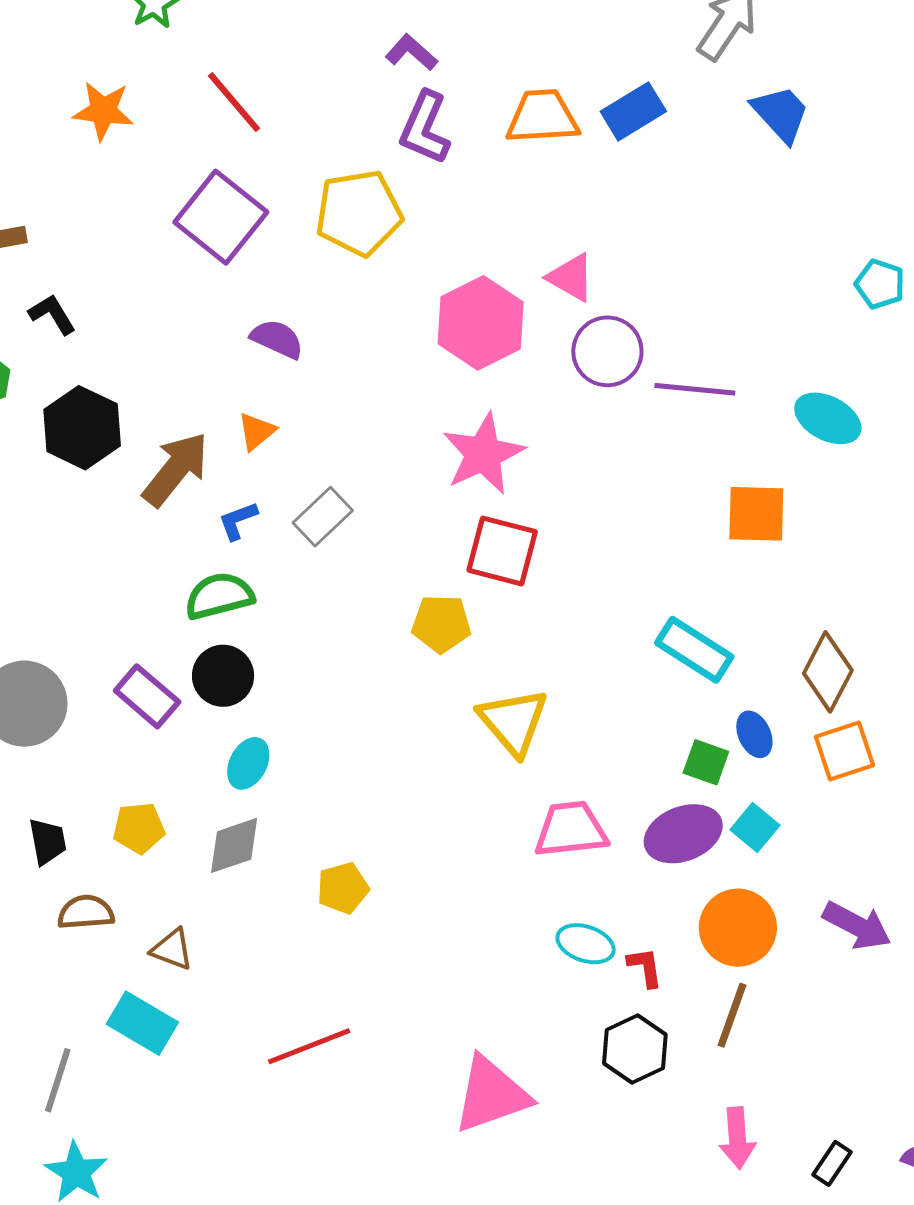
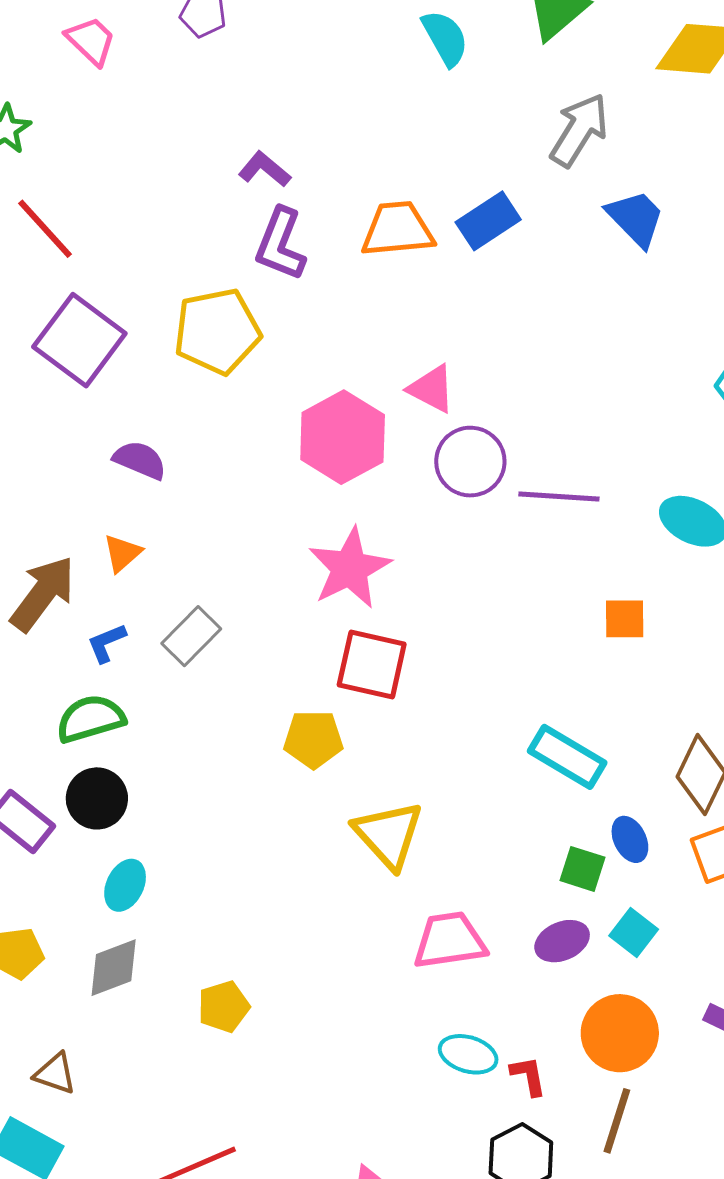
red line: (234, 102) -> (45, 229), moved
orange square: (756, 514) -> (625, 619), size x0.7
purple ellipse: (683, 834) -> (562, 941), size x0.7

